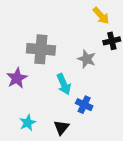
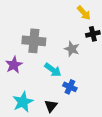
cyan arrow: (64, 84) -> (53, 70), turned -30
cyan star: (28, 123) -> (23, 102), size x1.5

